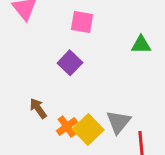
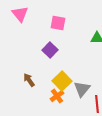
orange cross: (67, 126) -> (57, 96), moved
yellow square: (88, 129) -> (62, 81), moved

